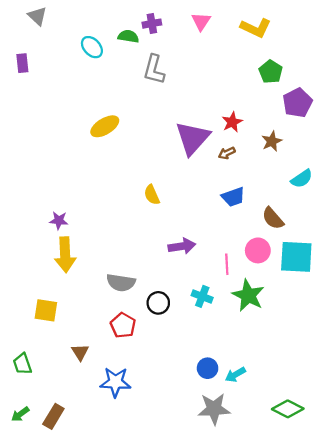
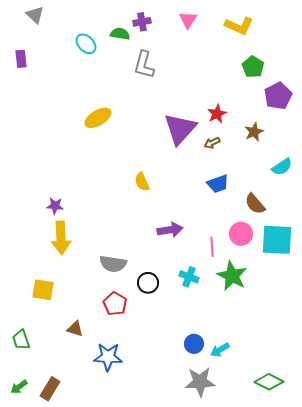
brown triangle: (80, 352) -> (75, 329), turned -42

